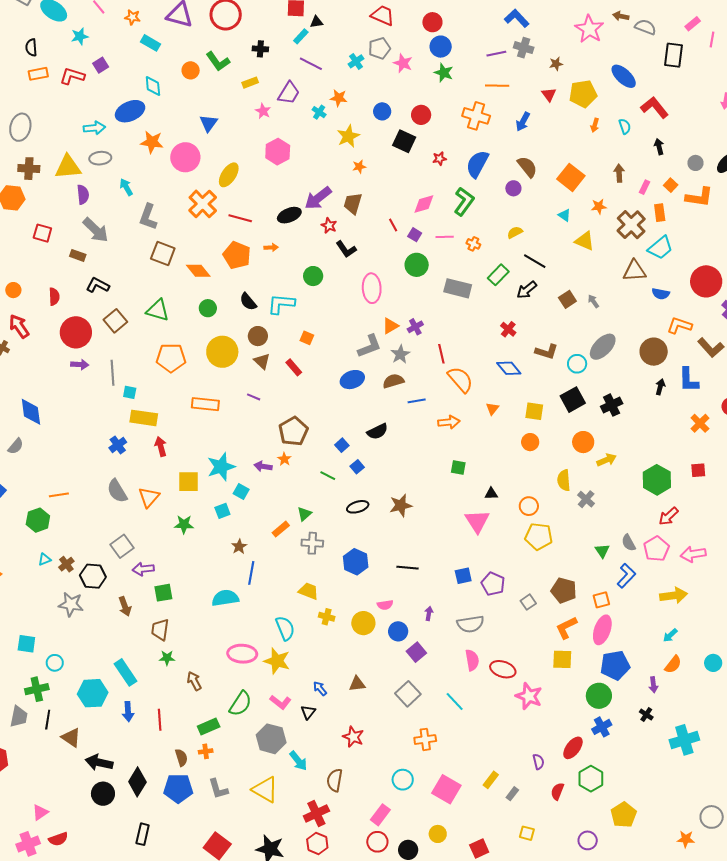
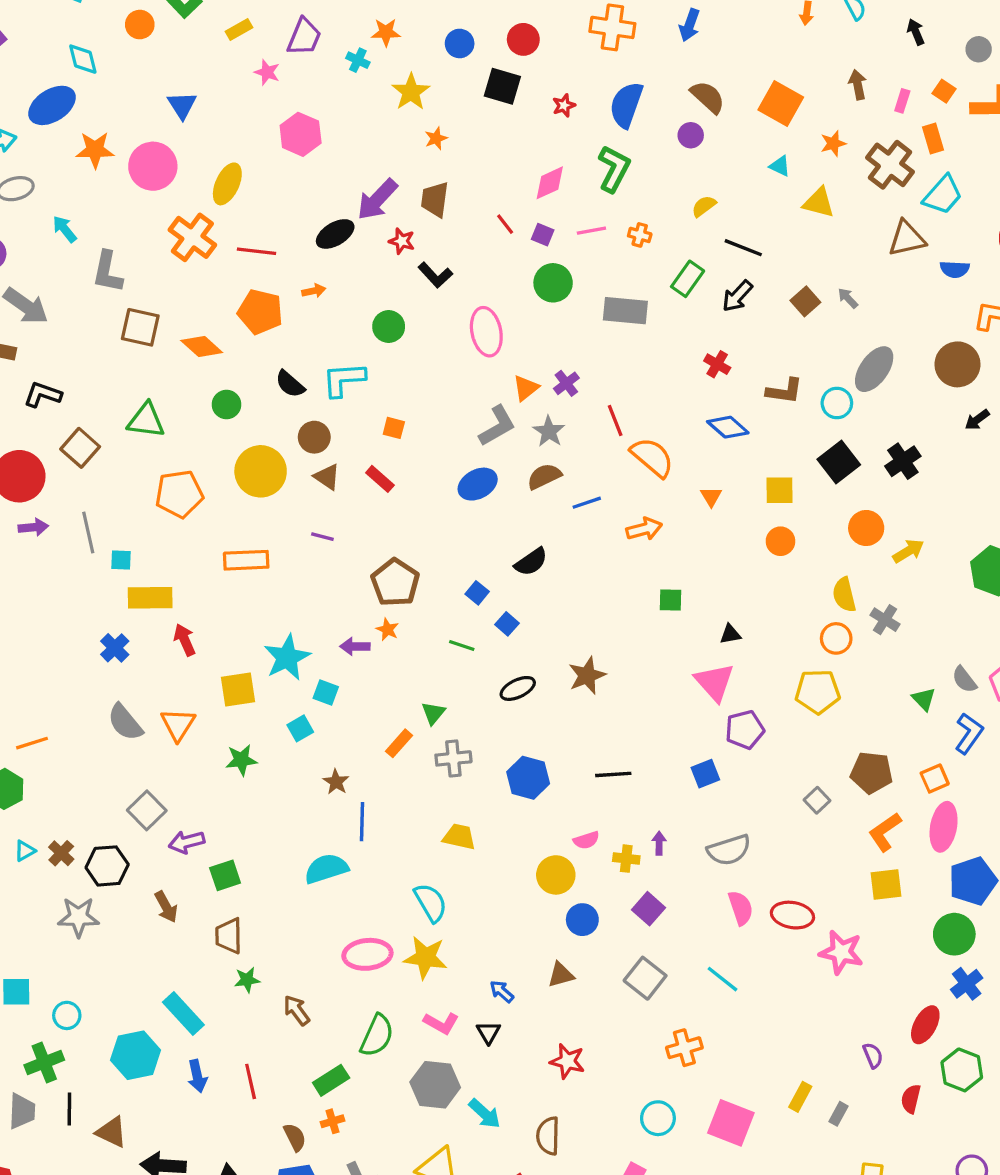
black arrow: (660, 387) -> (977, 420), turned -133
orange circle: (529, 506) -> (836, 638), moved
purple pentagon: (493, 584) -> (745, 730), moved, turned -30
yellow cross: (327, 617) -> (626, 859), moved
blue circle: (398, 631) -> (582, 920), moved

